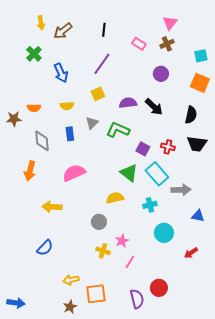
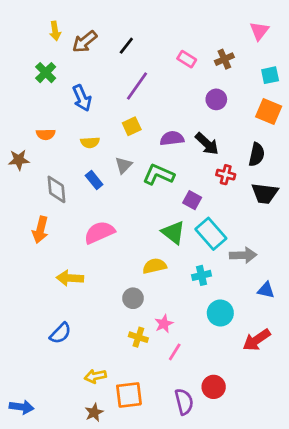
pink triangle: (170, 23) -> (259, 31), moved
black line: (104, 30) -> (126, 46), moved, turned 32
orange semicircle: (34, 108) -> (46, 134), moved
blue rectangle: (70, 134) -> (94, 180), turned -32
red cross: (168, 147) -> (226, 175), moved
red arrow: (191, 253) -> (257, 340), size x1.5

